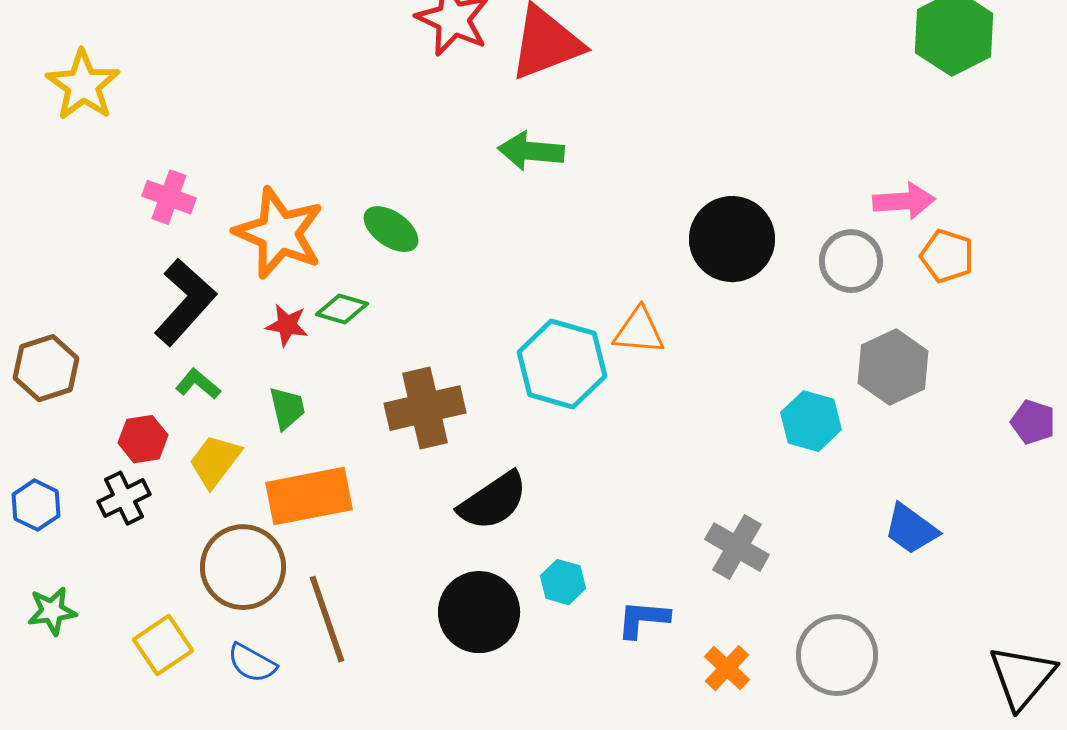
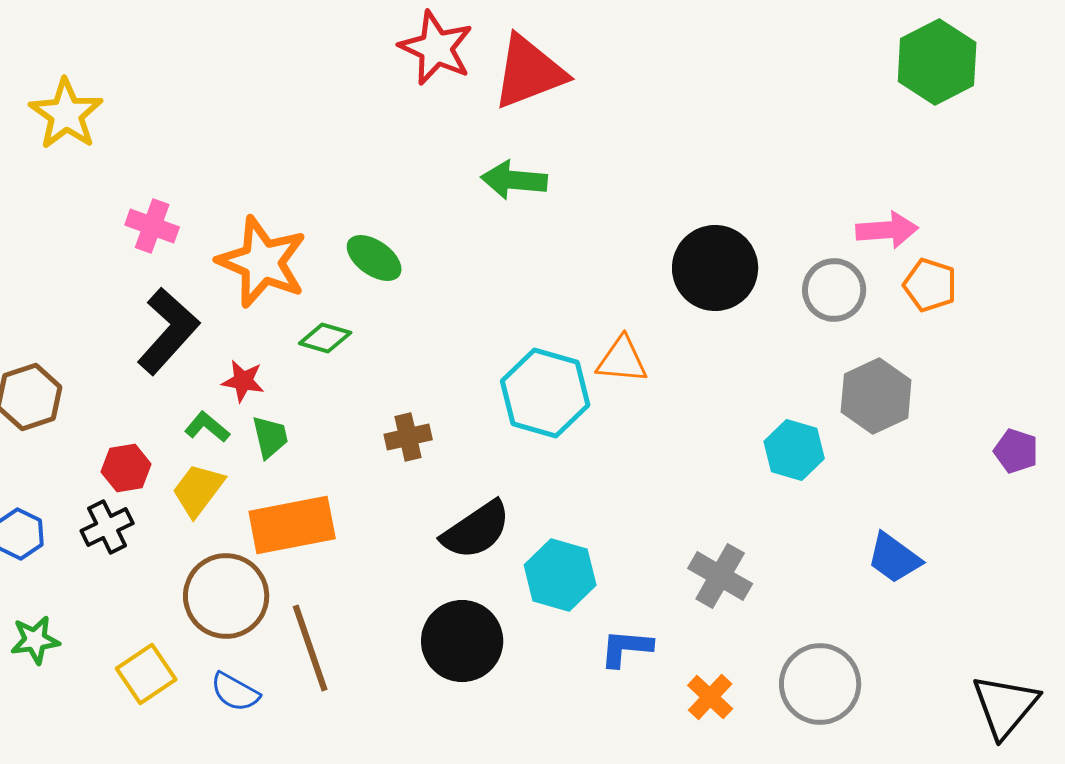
red star: (287, 325) -> (243, 381), moved
green L-shape: (198, 384) -> (207, 427), moved
brown cross: (425, 408) -> (408, 437), size x0.6
cyan hexagon: (563, 582) -> (560, 575), moved, size x1.6

